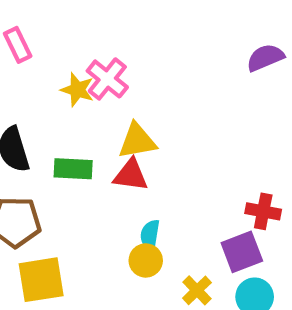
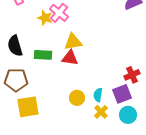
red cross: (263, 211) -> (132, 75), turned -35
cyan semicircle: (150, 235) -> (98, 95), moved

